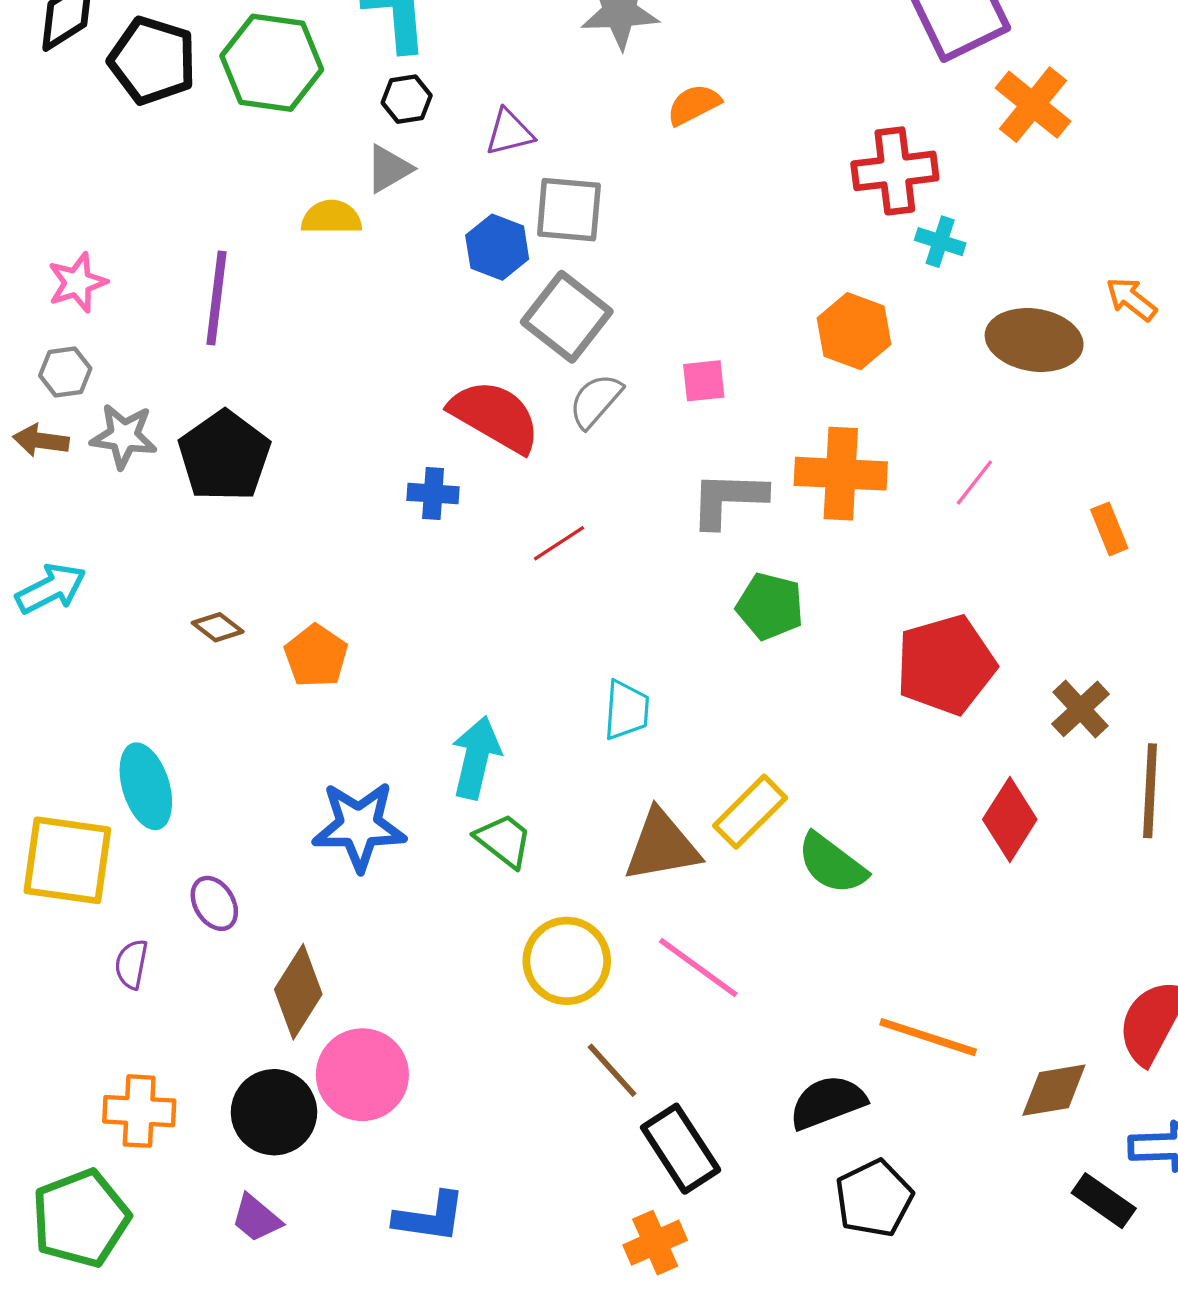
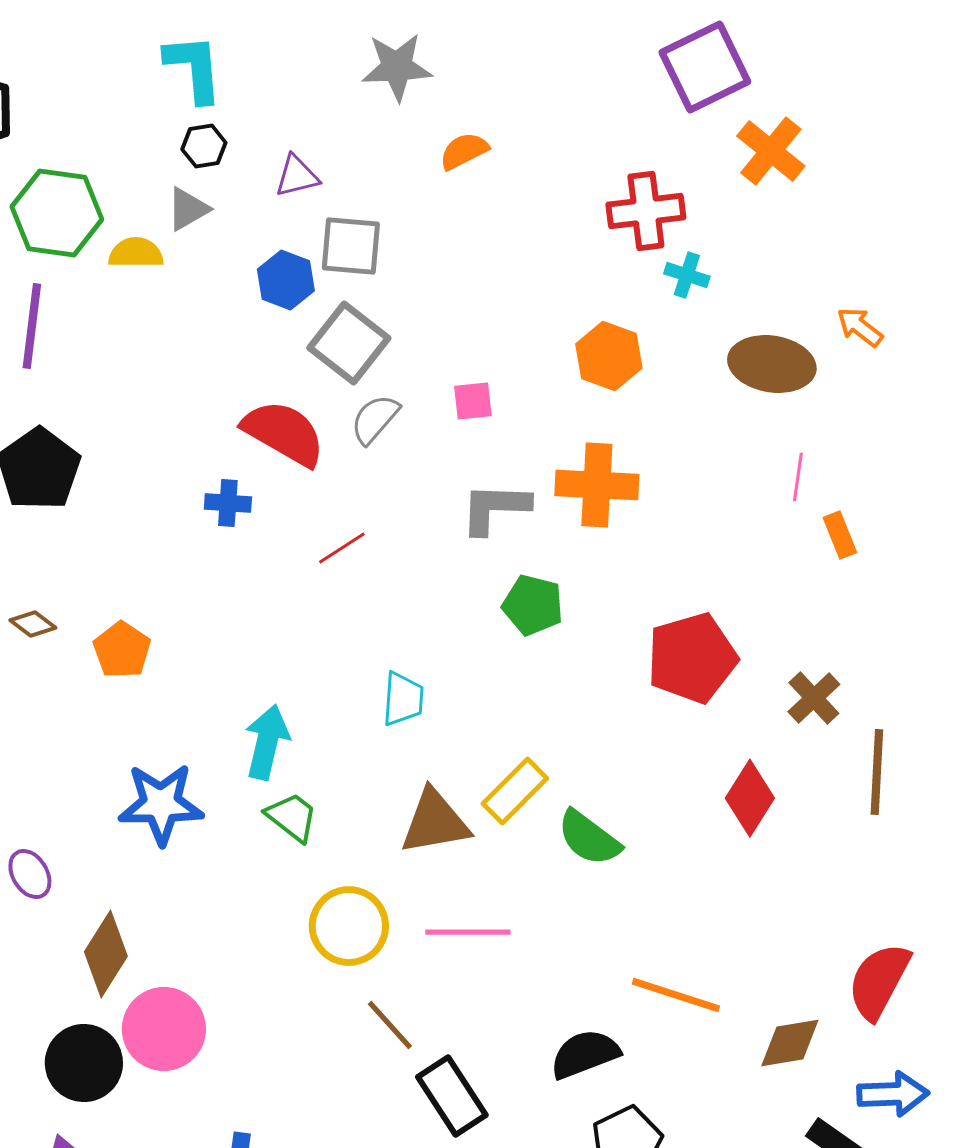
green hexagon: (272, 63) -> (57, 213), moved
pink line: (974, 482) -> (798, 477), moved, turned -30
pink line: (698, 967) -> (468, 932), turned -36

